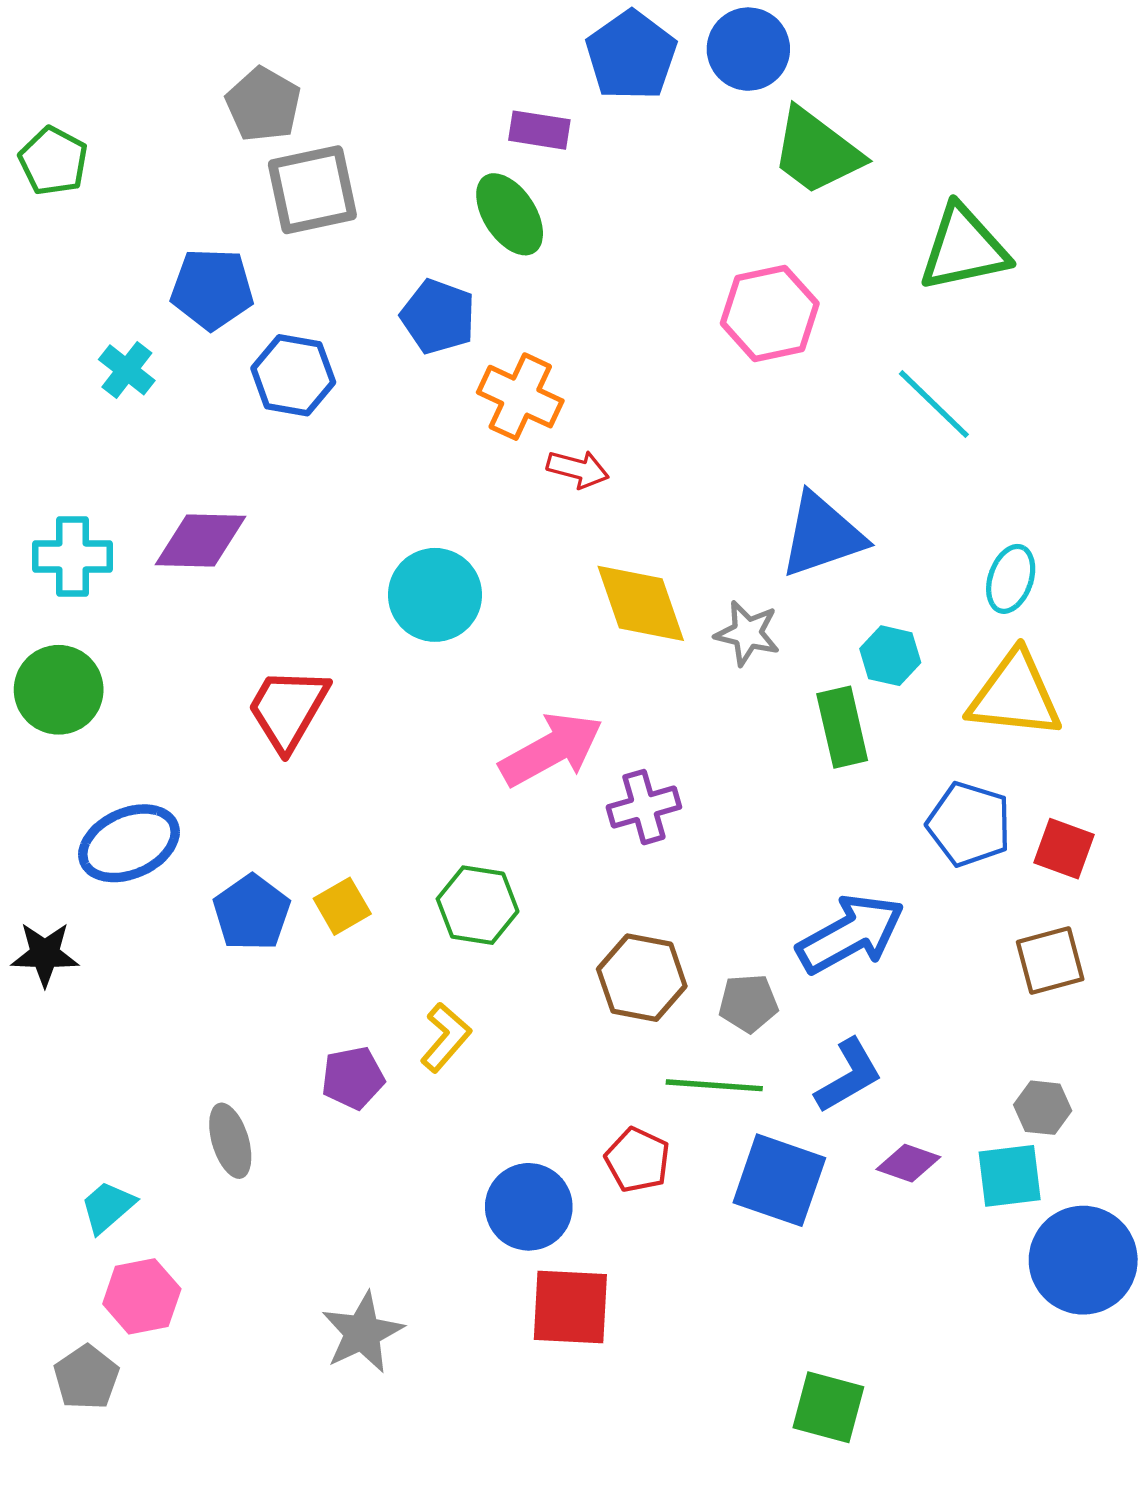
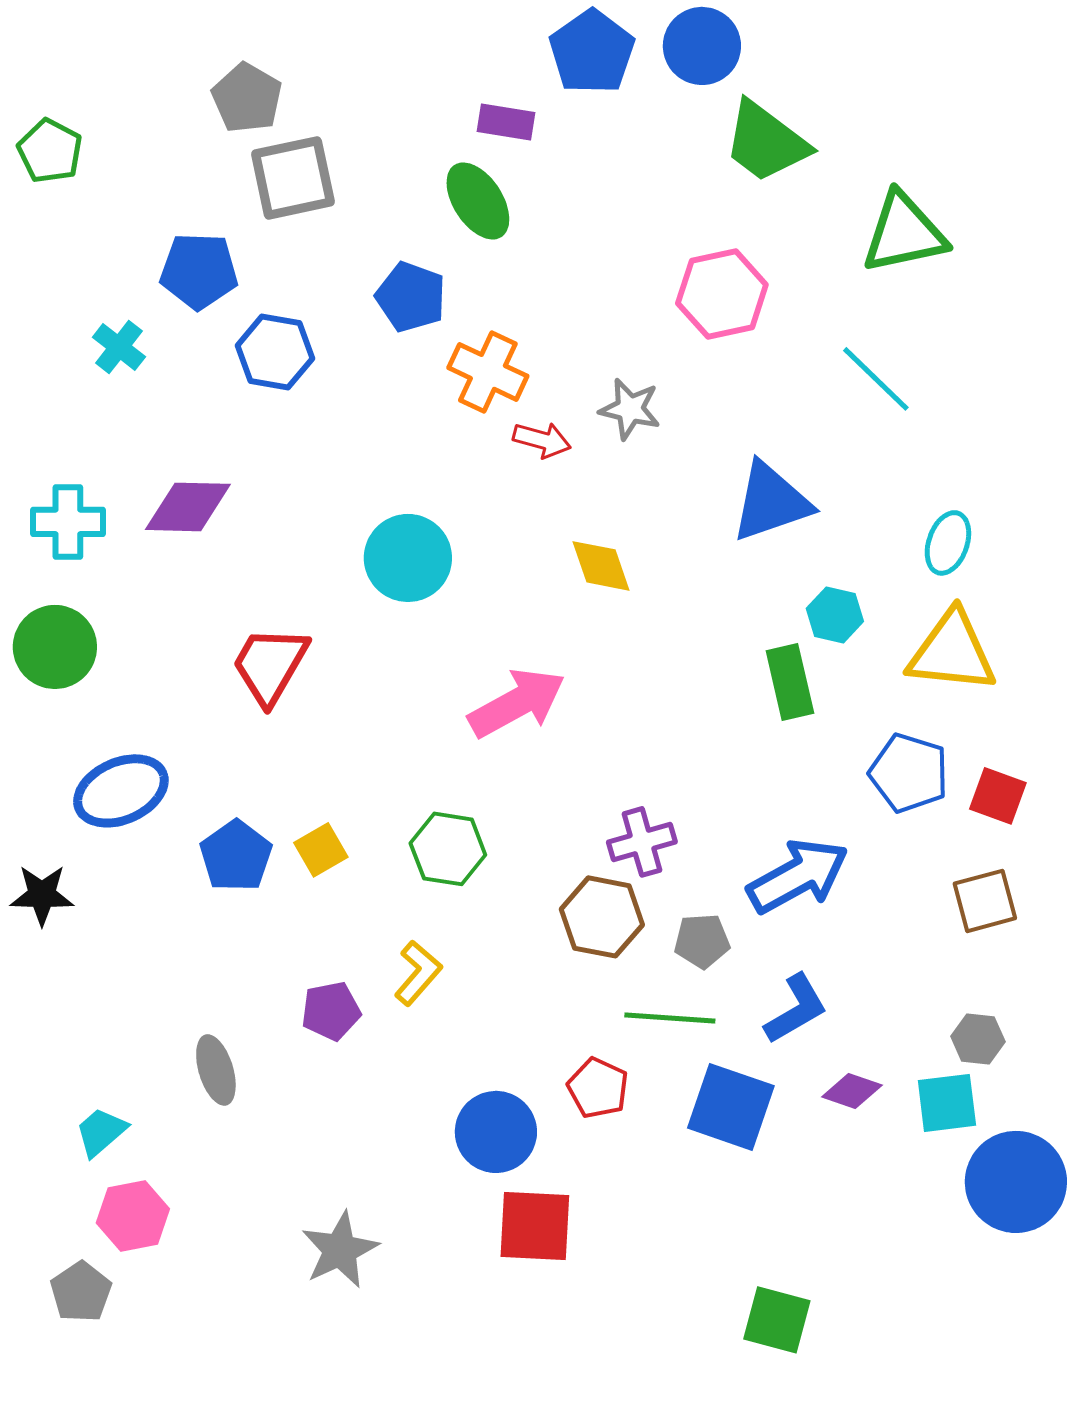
yellow diamond: (641, 603) -> (601, 566), size x0.7
gray star: (747, 633) -> (630, 409), moved
purple cross: (644, 807) -> (642, 842), moved

